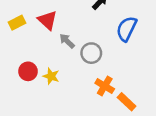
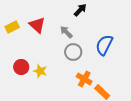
blue semicircle: (127, 29) -> (104, 45), moved
gray arrow: (67, 41) -> (66, 32), moved

